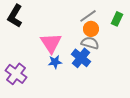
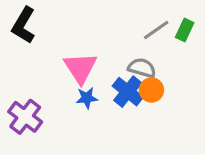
gray line: (88, 16) -> (156, 30), moved
orange circle: (91, 29) -> (151, 90), moved

